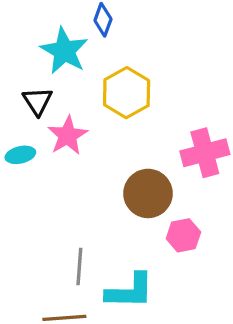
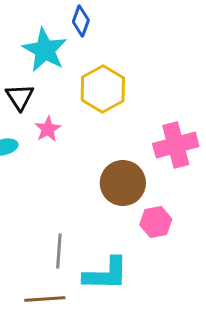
pink star: (68, 136) -> (48, 129), size x0.7

